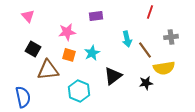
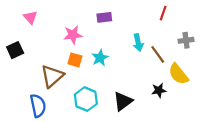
black square: (33, 49) -> (15, 50), moved, turned 35
yellow semicircle: (164, 68) -> (178, 74), turned 60
brown triangle: (48, 70) -> (52, 76), turned -35
black triangle: (113, 76) -> (123, 101), moved
blue semicircle: (23, 97) -> (38, 106), moved

